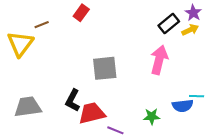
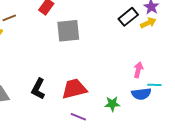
pink arrow: (159, 60) -> (138, 70), moved, size x0.6
gray square: (105, 68) -> (68, 31), moved
red trapezoid: (92, 113) -> (74, 89), moved

